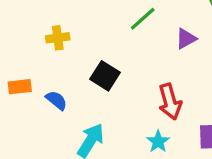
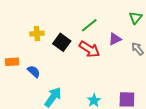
black square: (105, 76) -> (62, 42), moved
red arrow: (170, 102) -> (89, 49), moved, turned -45

